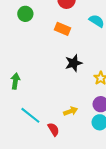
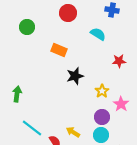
orange rectangle: (63, 29) -> (59, 50), moved
yellow arrow: (71, 111) -> (73, 132), moved, turned -128

